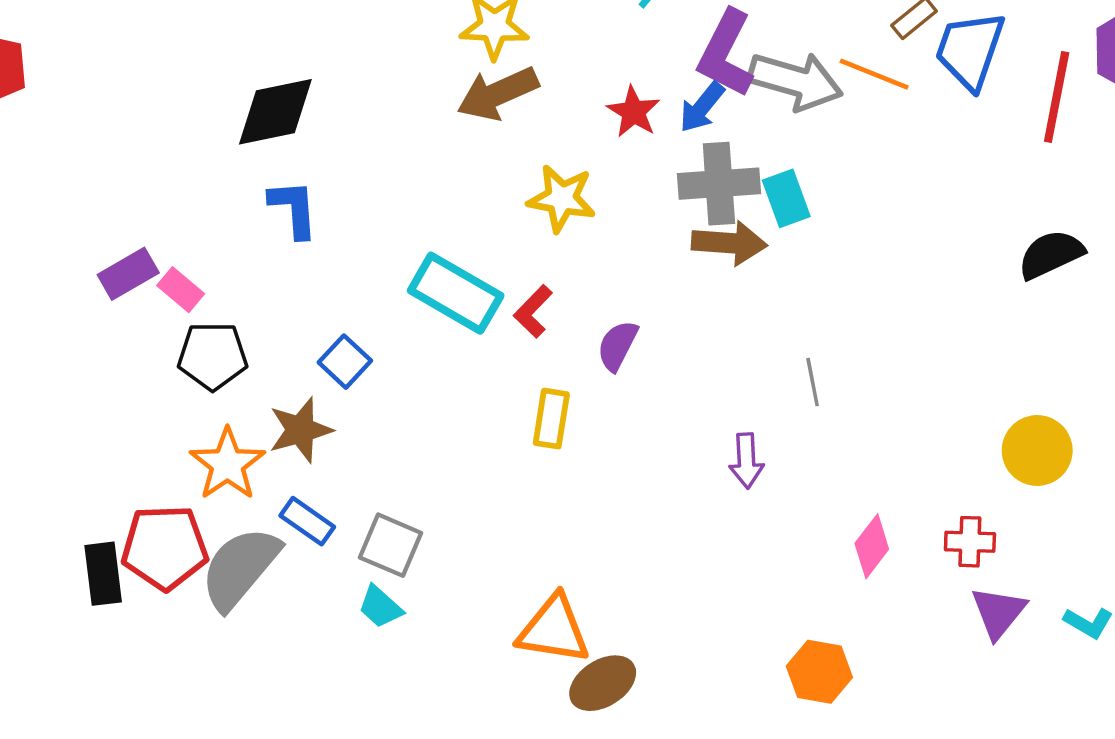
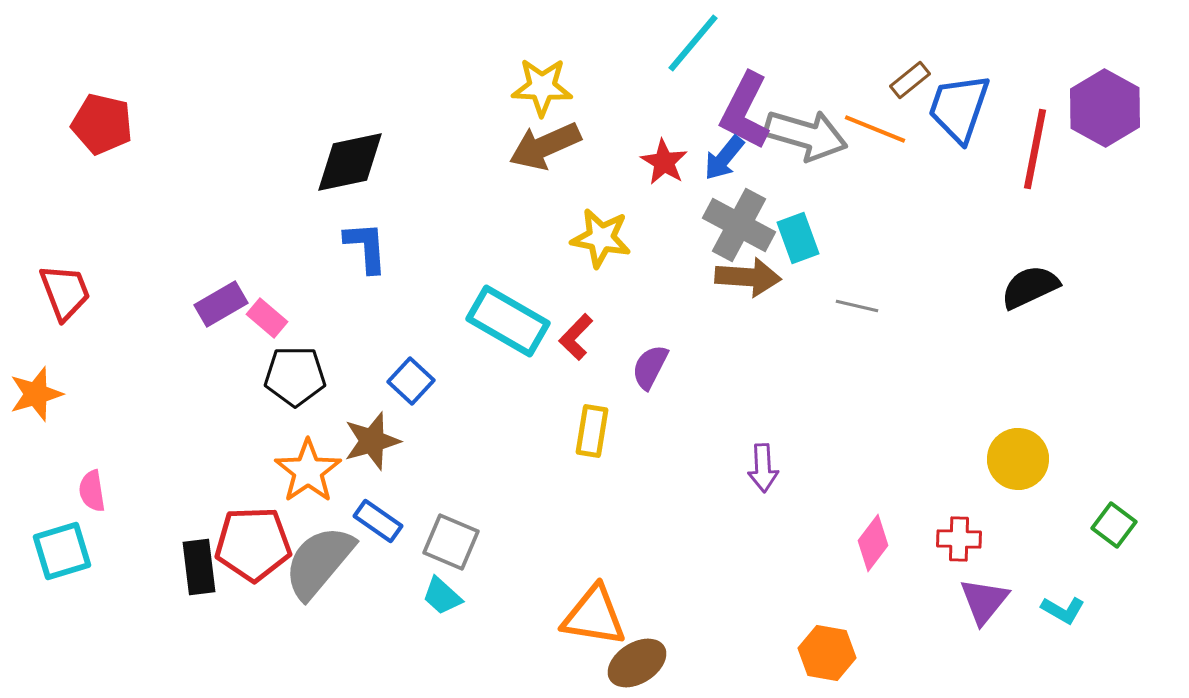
gray cross: (719, 184) -> (739, 225), turned 32
gray line: (813, 382) -> (857, 306), moved, turned -66

